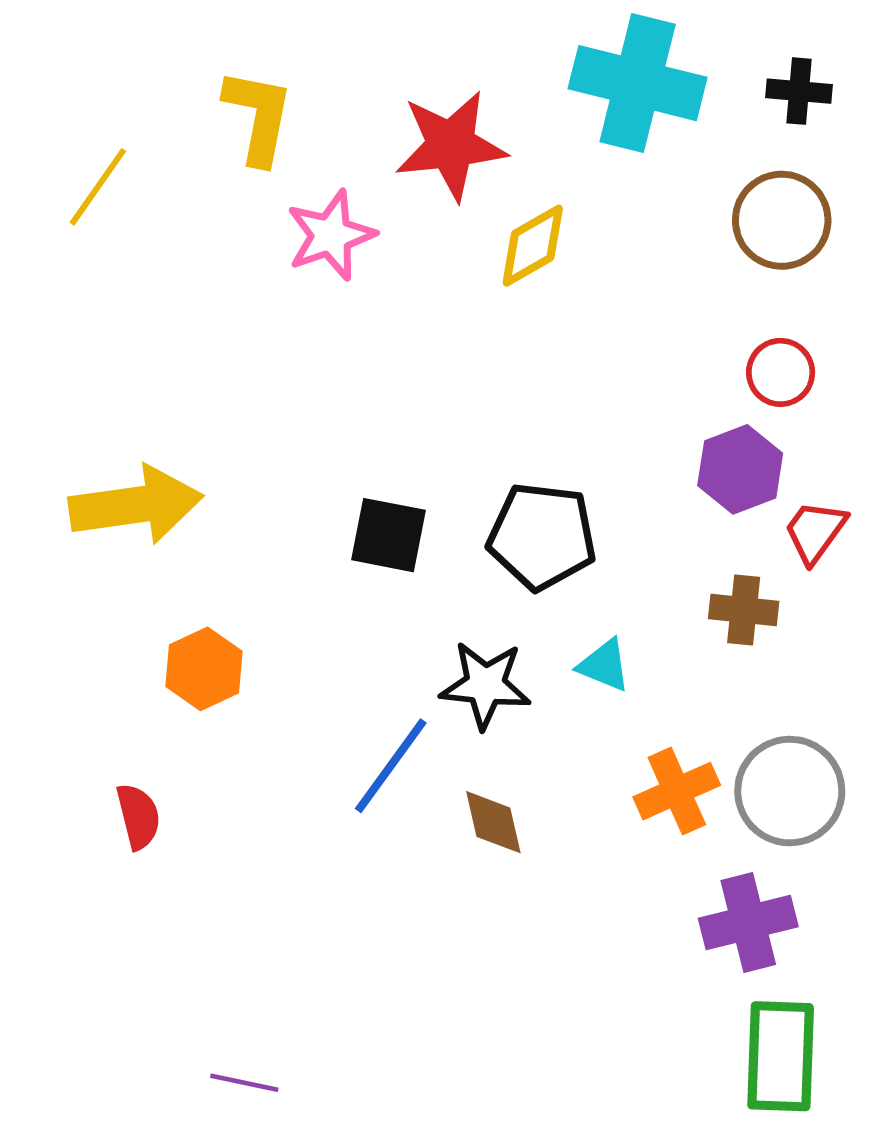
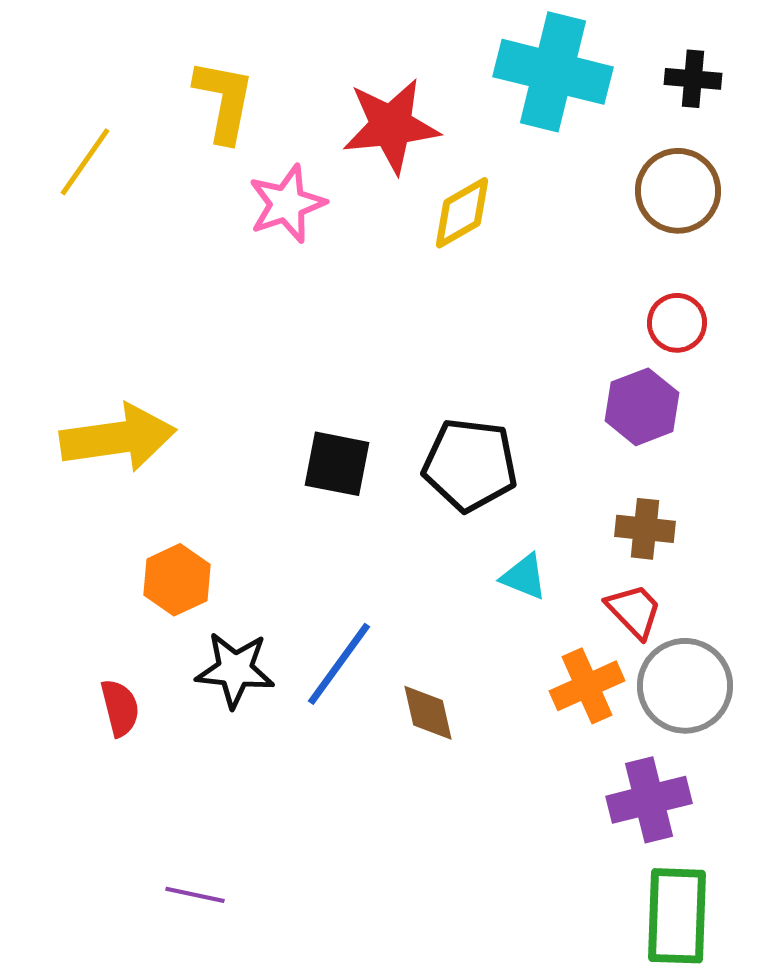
red trapezoid: (815, 532) -> (634, 611), moved, turned 100
black star: (485, 685) -> (235, 670), moved
purple line: (244, 1083) -> (195, 895), moved

